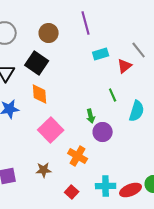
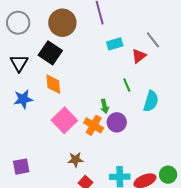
brown circle: (49, 33) -> (62, 23), size x1.4
orange cross: (78, 156) -> (94, 125), moved
brown star: (44, 170) -> (75, 160), moved

